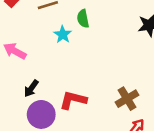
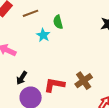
brown cross: (127, 99) -> (84, 81), moved

